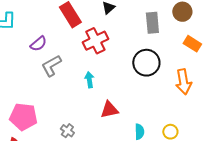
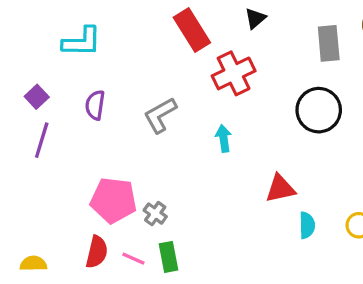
purple semicircle: (38, 44) -> (95, 105), moved, turned 138
red triangle: (109, 110) -> (280, 189), moved
gray cross: (67, 131) -> (155, 214), moved

